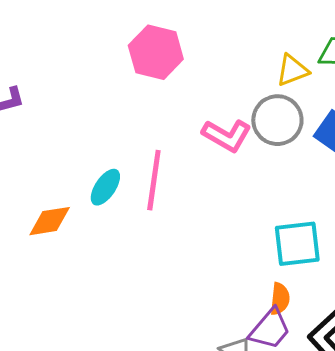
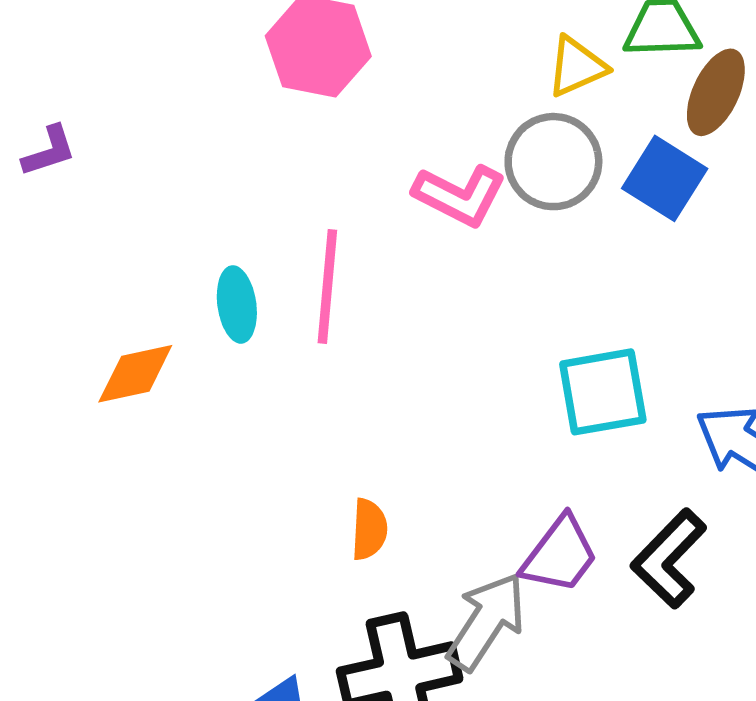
cyan ellipse: (105, 187) -> (237, 304), turned -39
orange semicircle: (280, 299) -> (369, 529), moved

